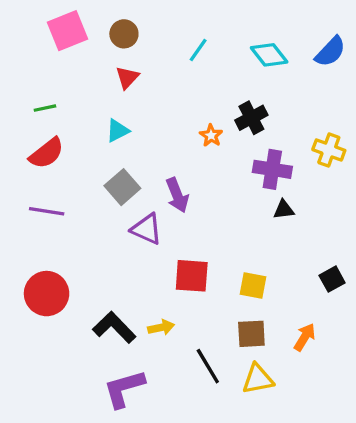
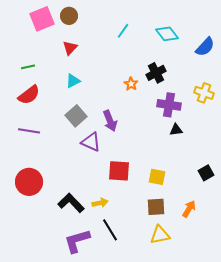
brown circle: (124, 34) -> (69, 16), moved
blue semicircle: (330, 52) -> (205, 47), moved
red triangle: (127, 77) -> (70, 48), moved
black line: (208, 366) -> (110, 230), moved

